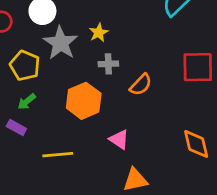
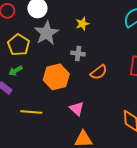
yellow star: (99, 33) -> (82, 24), moved

